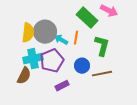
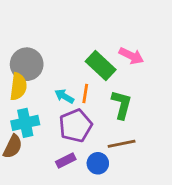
gray circle: (45, 32) -> (27, 64), moved
purple pentagon: (52, 61) -> (76, 126), moved
blue circle: (82, 66) -> (98, 163), moved

